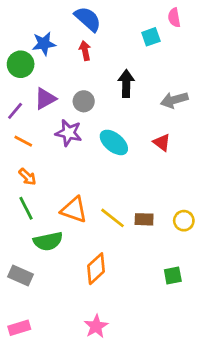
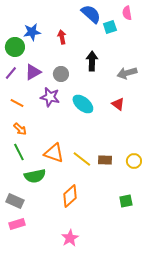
blue semicircle: (88, 19) -> (91, 14), moved
purple line: (15, 111) -> (11, 73), moved
pink rectangle: (19, 328) -> (17, 224), moved

